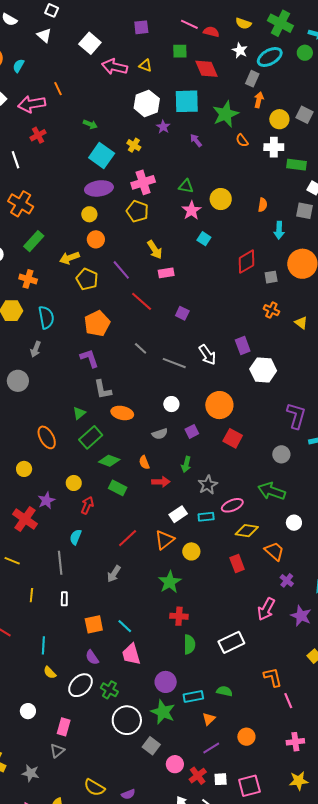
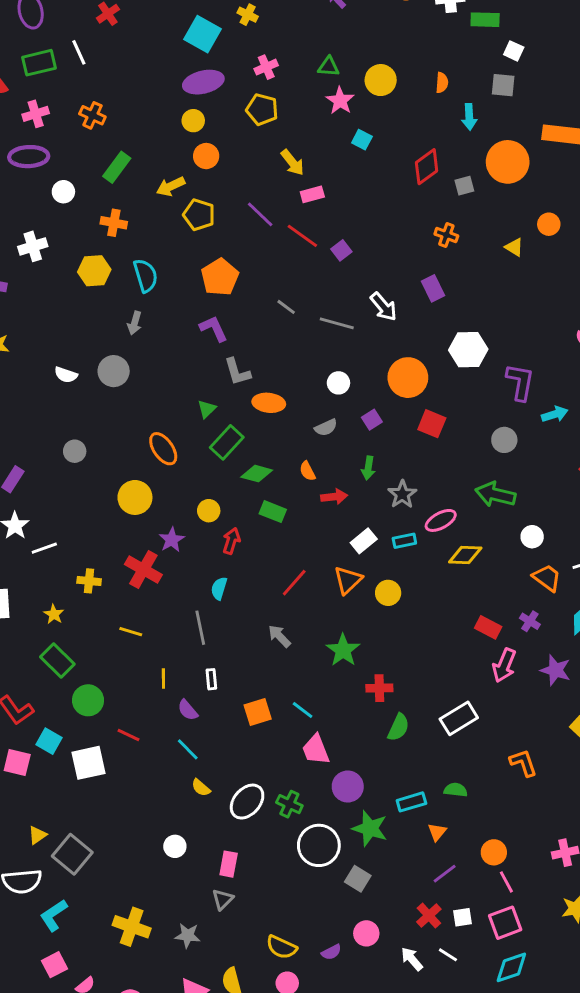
pink cross: (143, 182) -> (266, 67), size x0.7
orange cross: (21, 204) -> (92, 115), size x0.7
purple line: (121, 270) -> (260, 214), moved
red line: (142, 301) -> (302, 236), moved
orange cross: (271, 310) -> (446, 235), moved
purple square: (182, 313) -> (341, 250), turned 32
white hexagon: (263, 370) -> (468, 350), moved
yellow circle: (24, 469) -> (135, 497), size x1.5
orange trapezoid: (274, 551) -> (547, 578), moved
red rectangle: (237, 563) -> (488, 627), moved, turned -36
gray arrow: (114, 574) -> (279, 636), turned 108
green star: (170, 582) -> (343, 650), moved
green semicircle: (189, 644) -> (398, 727), turned 30
cyan line: (43, 645) -> (188, 749), turned -42
purple semicircle: (92, 657) -> (188, 710), moved
purple circle: (166, 682) -> (348, 786), moved
pink line: (288, 701) -> (506, 882), moved
pink circle: (175, 764) -> (366, 933), moved

